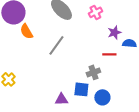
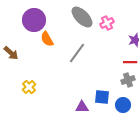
pink cross: (95, 12) -> (107, 23), moved
gray cross: (93, 72) -> (128, 80), moved

